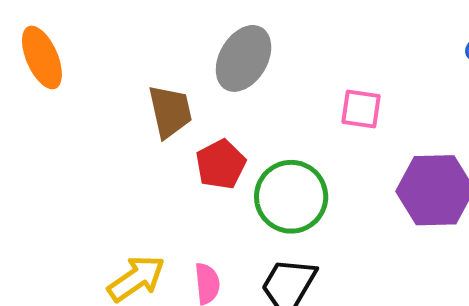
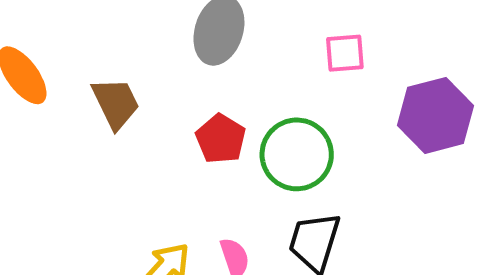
brown trapezoid: (170, 111) -> (116, 103), moved

